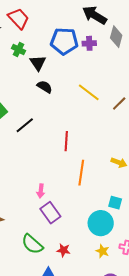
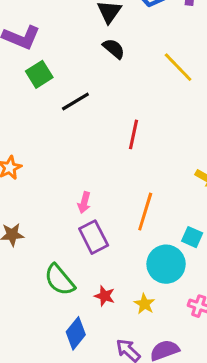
orange line: (81, 173) -> (145, 212), moved
yellow star: (103, 251) -> (144, 304), moved

